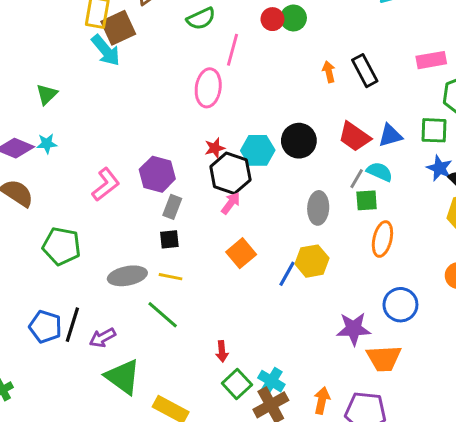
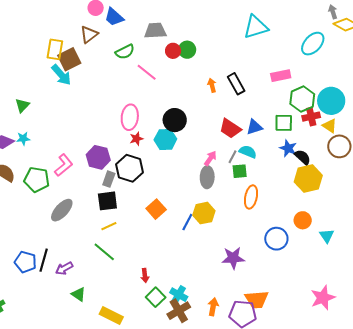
pink line: (232, 50) -> (147, 72), turned -65
pink ellipse: (208, 88) -> (130, 117), moved
black circle: (299, 141) -> (175, 120), moved
black hexagon: (230, 173) -> (130, 168), moved
pink arrow: (231, 203) -> (210, 158), moved
black square: (169, 239) -> (107, 201), size x1.5
green pentagon: (61, 246) -> (37, 179), moved
gray ellipse: (127, 276) -> (62, 210), moved, turned -35
yellow line: (171, 277) -> (109, 226), turned -35
blue circle: (400, 305) -> (276, 239), moved
orange trapezoid: (384, 358) -> (257, 300), moved
green triangle: (123, 377) -> (79, 294), size x0.6

